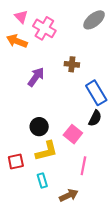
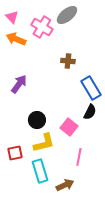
pink triangle: (21, 17) -> (12, 17), moved
gray ellipse: (94, 20) -> (67, 15), moved
purple arrow: (36, 77) -> (19, 84), moved
cyan rectangle: (42, 181) -> (40, 171), size x1.6

